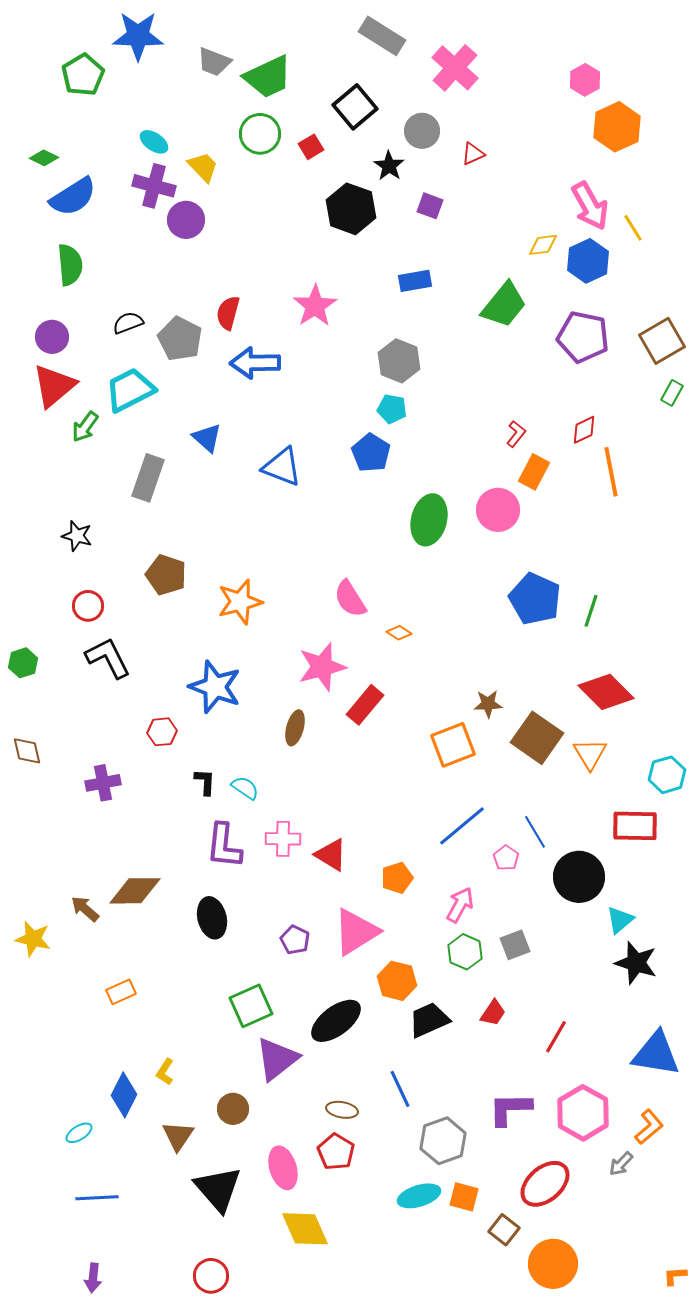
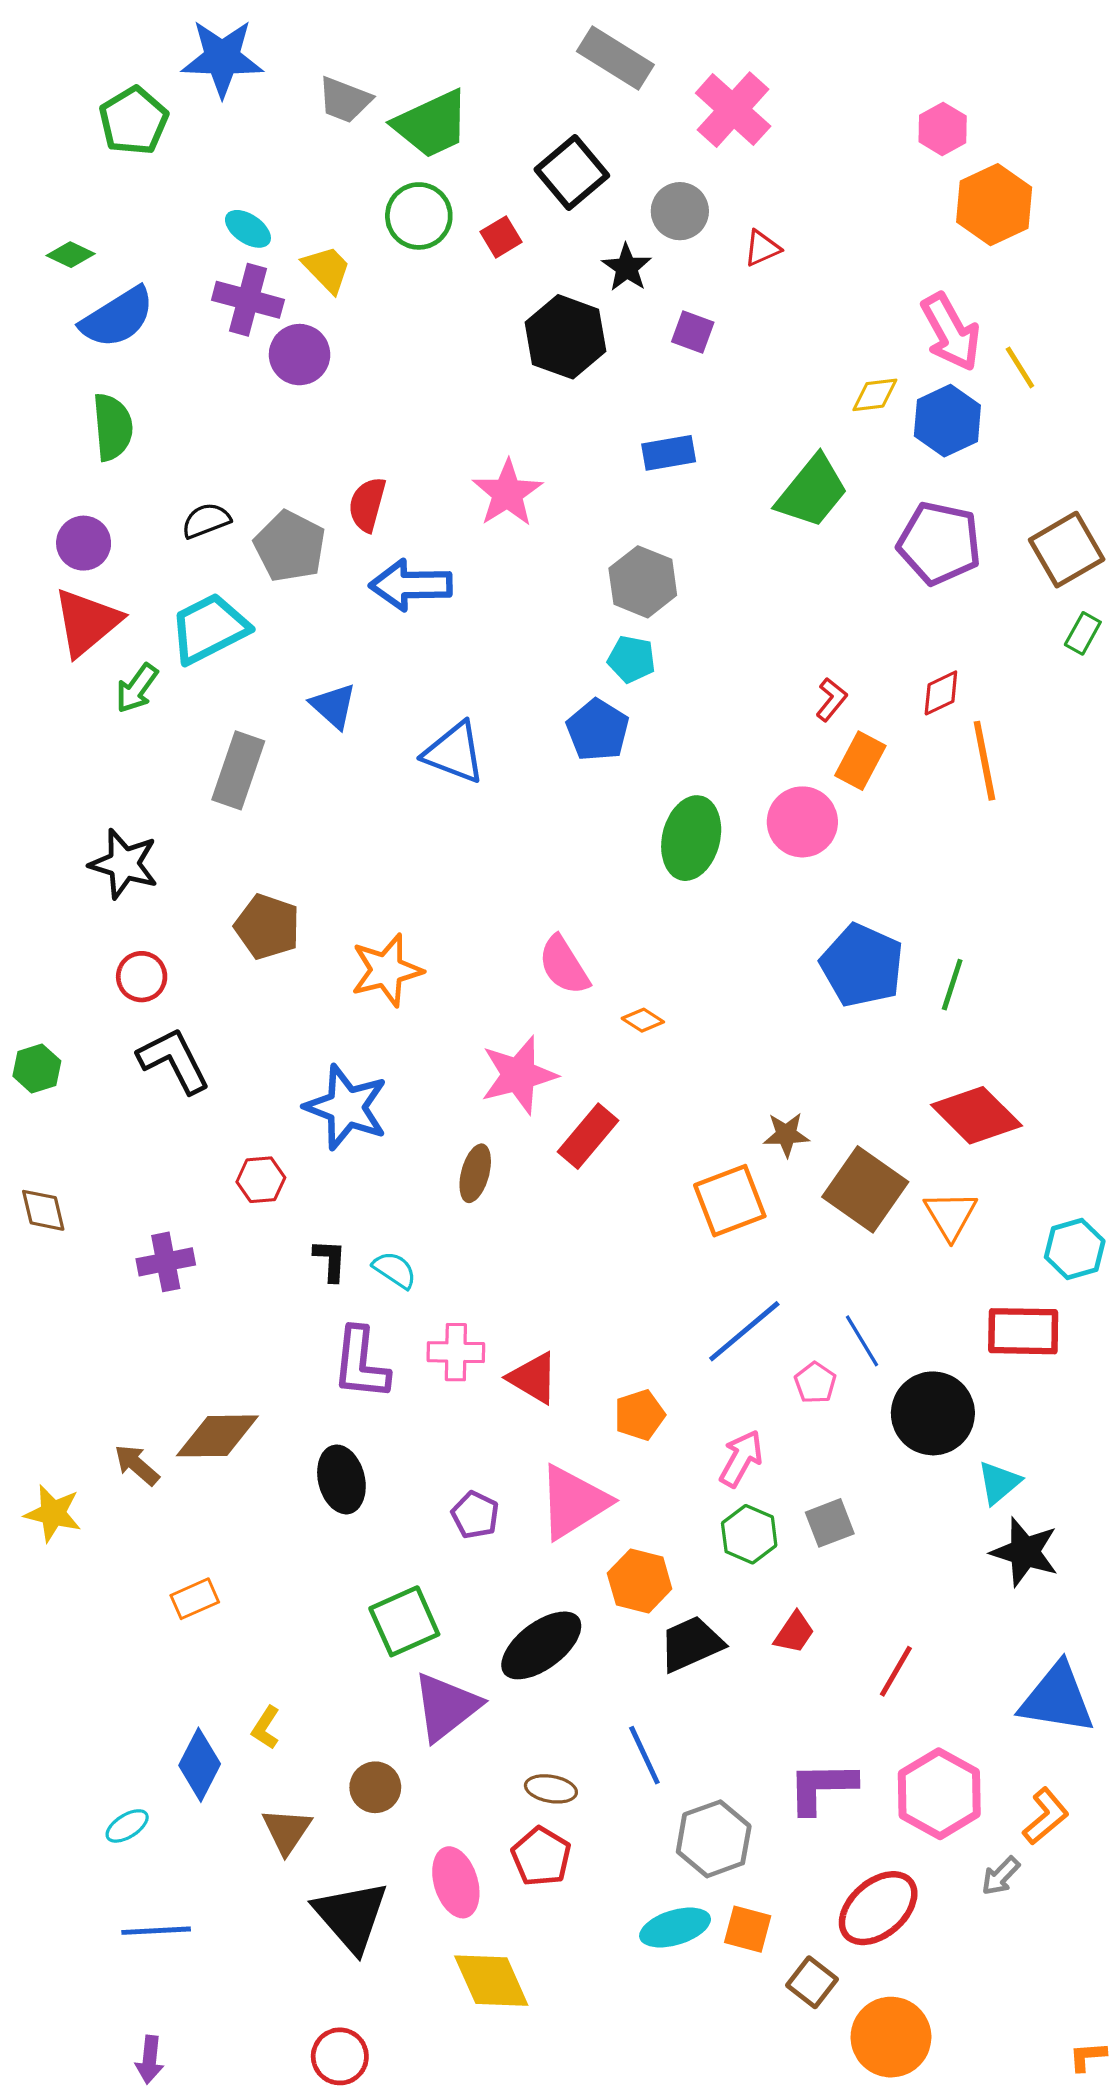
black star: (77, 536) -> (124, 864), size x1.4

